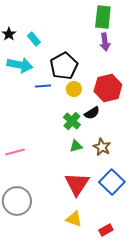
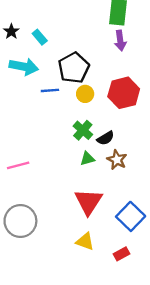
black semicircle: (92, 113) -> (106, 138), moved
blue square: (112, 182) -> (131, 216), moved

